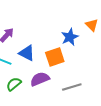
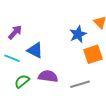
orange square: (55, 57) -> (93, 54), moved
purple semicircle: (40, 79) -> (48, 76), turned 30

